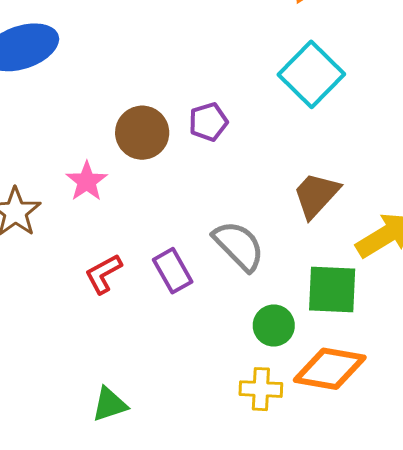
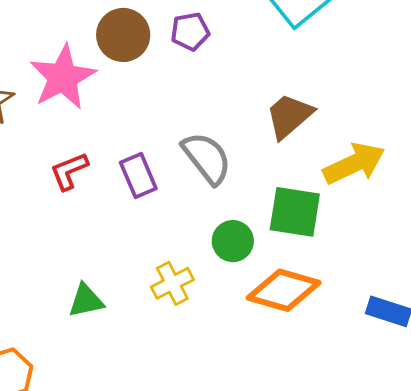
pink star: (87, 181) -> (63, 77), size x1.6
yellow cross: (261, 389) -> (172, 283), moved, turned -36
green triangle: (110, 404) -> (86, 301), moved

